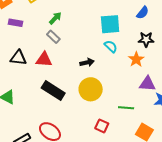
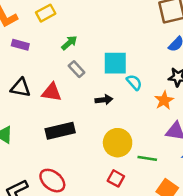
cyan square: (110, 24) -> (115, 63), moved
gray rectangle: (53, 37) -> (77, 69), moved
yellow circle: (91, 89) -> (118, 143), moved
black rectangle: (53, 90) -> (60, 131), turned -50

